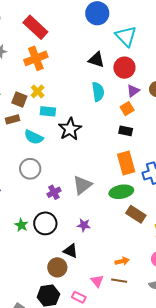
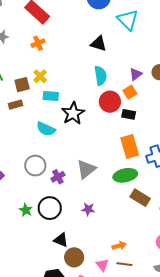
orange cross: (36, 58) -> (38, 43), size x0.6
red circle: (124, 68) -> (110, 102), moved
brown square: (19, 100) -> (22, 85), turned -35
cyan semicircle: (34, 137) -> (46, 129), moved
gray circle: (30, 169) -> (35, 166), moved
black triangle: (71, 251) -> (61, 240), moved
orange arrow: (122, 261) -> (119, 246), moved
brown circle: (57, 267) -> (74, 257), moved

